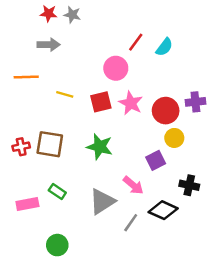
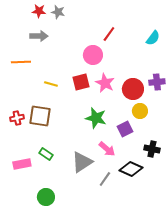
cyan semicircle: (164, 47) -> (153, 38), moved
yellow line: (65, 94) -> (51, 84), moved
green star: (100, 147) -> (96, 118), moved

